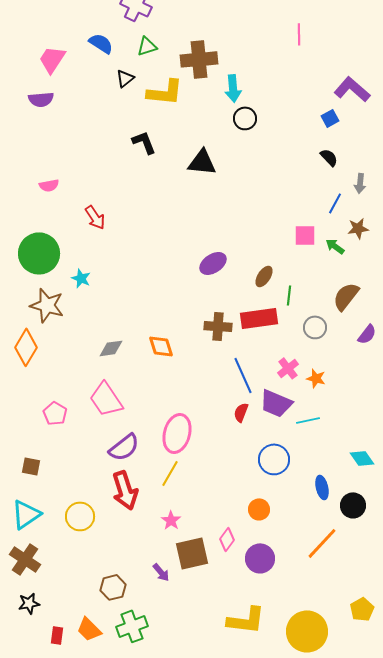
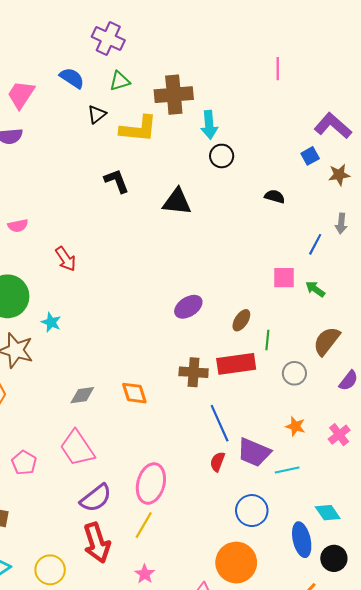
black semicircle: (329, 157) -> (275, 197), moved, turned -30
brown star: (358, 228) -> (339, 175), moved
pink cross: (288, 368) -> (339, 435), moved
cyan diamond: (362, 458) -> (328, 513), moved
blue ellipse: (322, 487) -> (302, 540), size x1.4
orange circle: (259, 509) -> (236, 563), size x1.8

